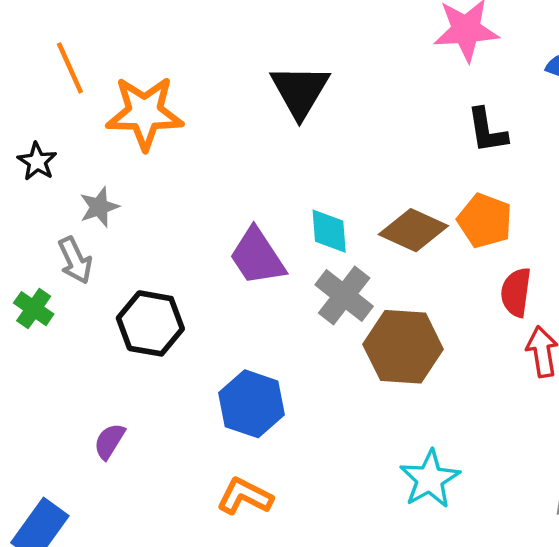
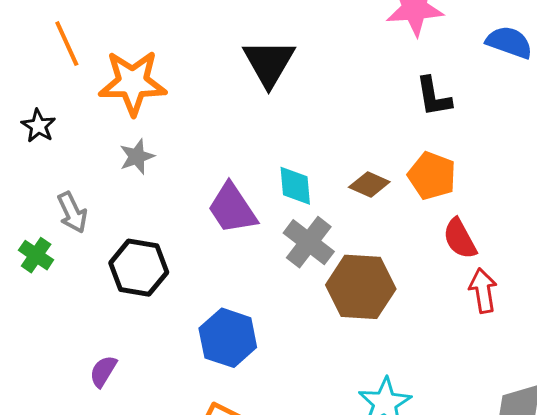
gray star: (99, 207) -> (137, 157), moved
brown diamond: (413, 230) -> (369, 184), size x0.7
red semicircle: (516, 292) -> (460, 239), turned -36

